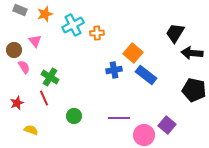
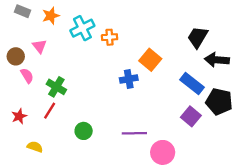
blue rectangle: (146, 75) -> (192, 84), moved
red line: (44, 98) -> (50, 111), turned 56
purple square: (167, 125) -> (191, 116), moved

